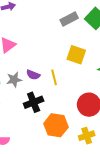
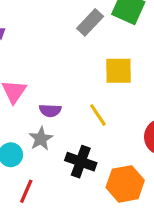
purple semicircle: (33, 75) -> (50, 111), moved
black cross: (34, 102) -> (81, 162), turned -30

